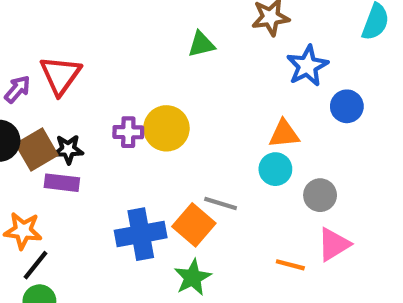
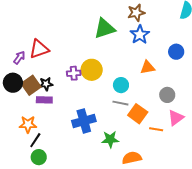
green triangle: (201, 44) -> (105, 28), size x1.6
blue star: (307, 66) -> (140, 35), moved
red triangle: (60, 75) -> (39, 49), turned 40
cyan circle: (275, 169) -> (121, 85), moved
orange square: (194, 225) -> (138, 114), moved
green star: (193, 277) -> (110, 139), turned 30

